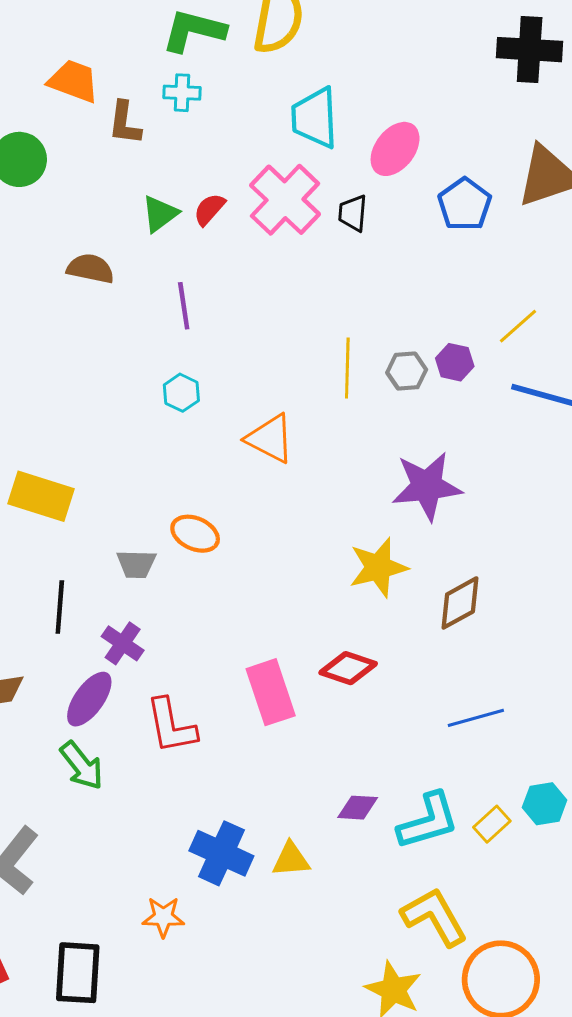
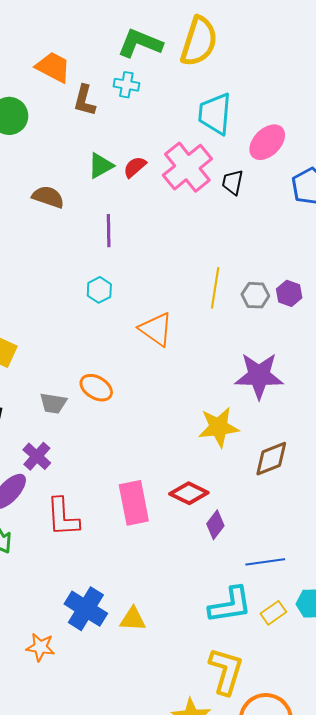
blue line: (476, 718) -> (265, 562), moved
purple diamond: (358, 808) -> (215, 525), moved, turned -64
yellow L-shape: (434, 917) -> (226, 671), turned 39

